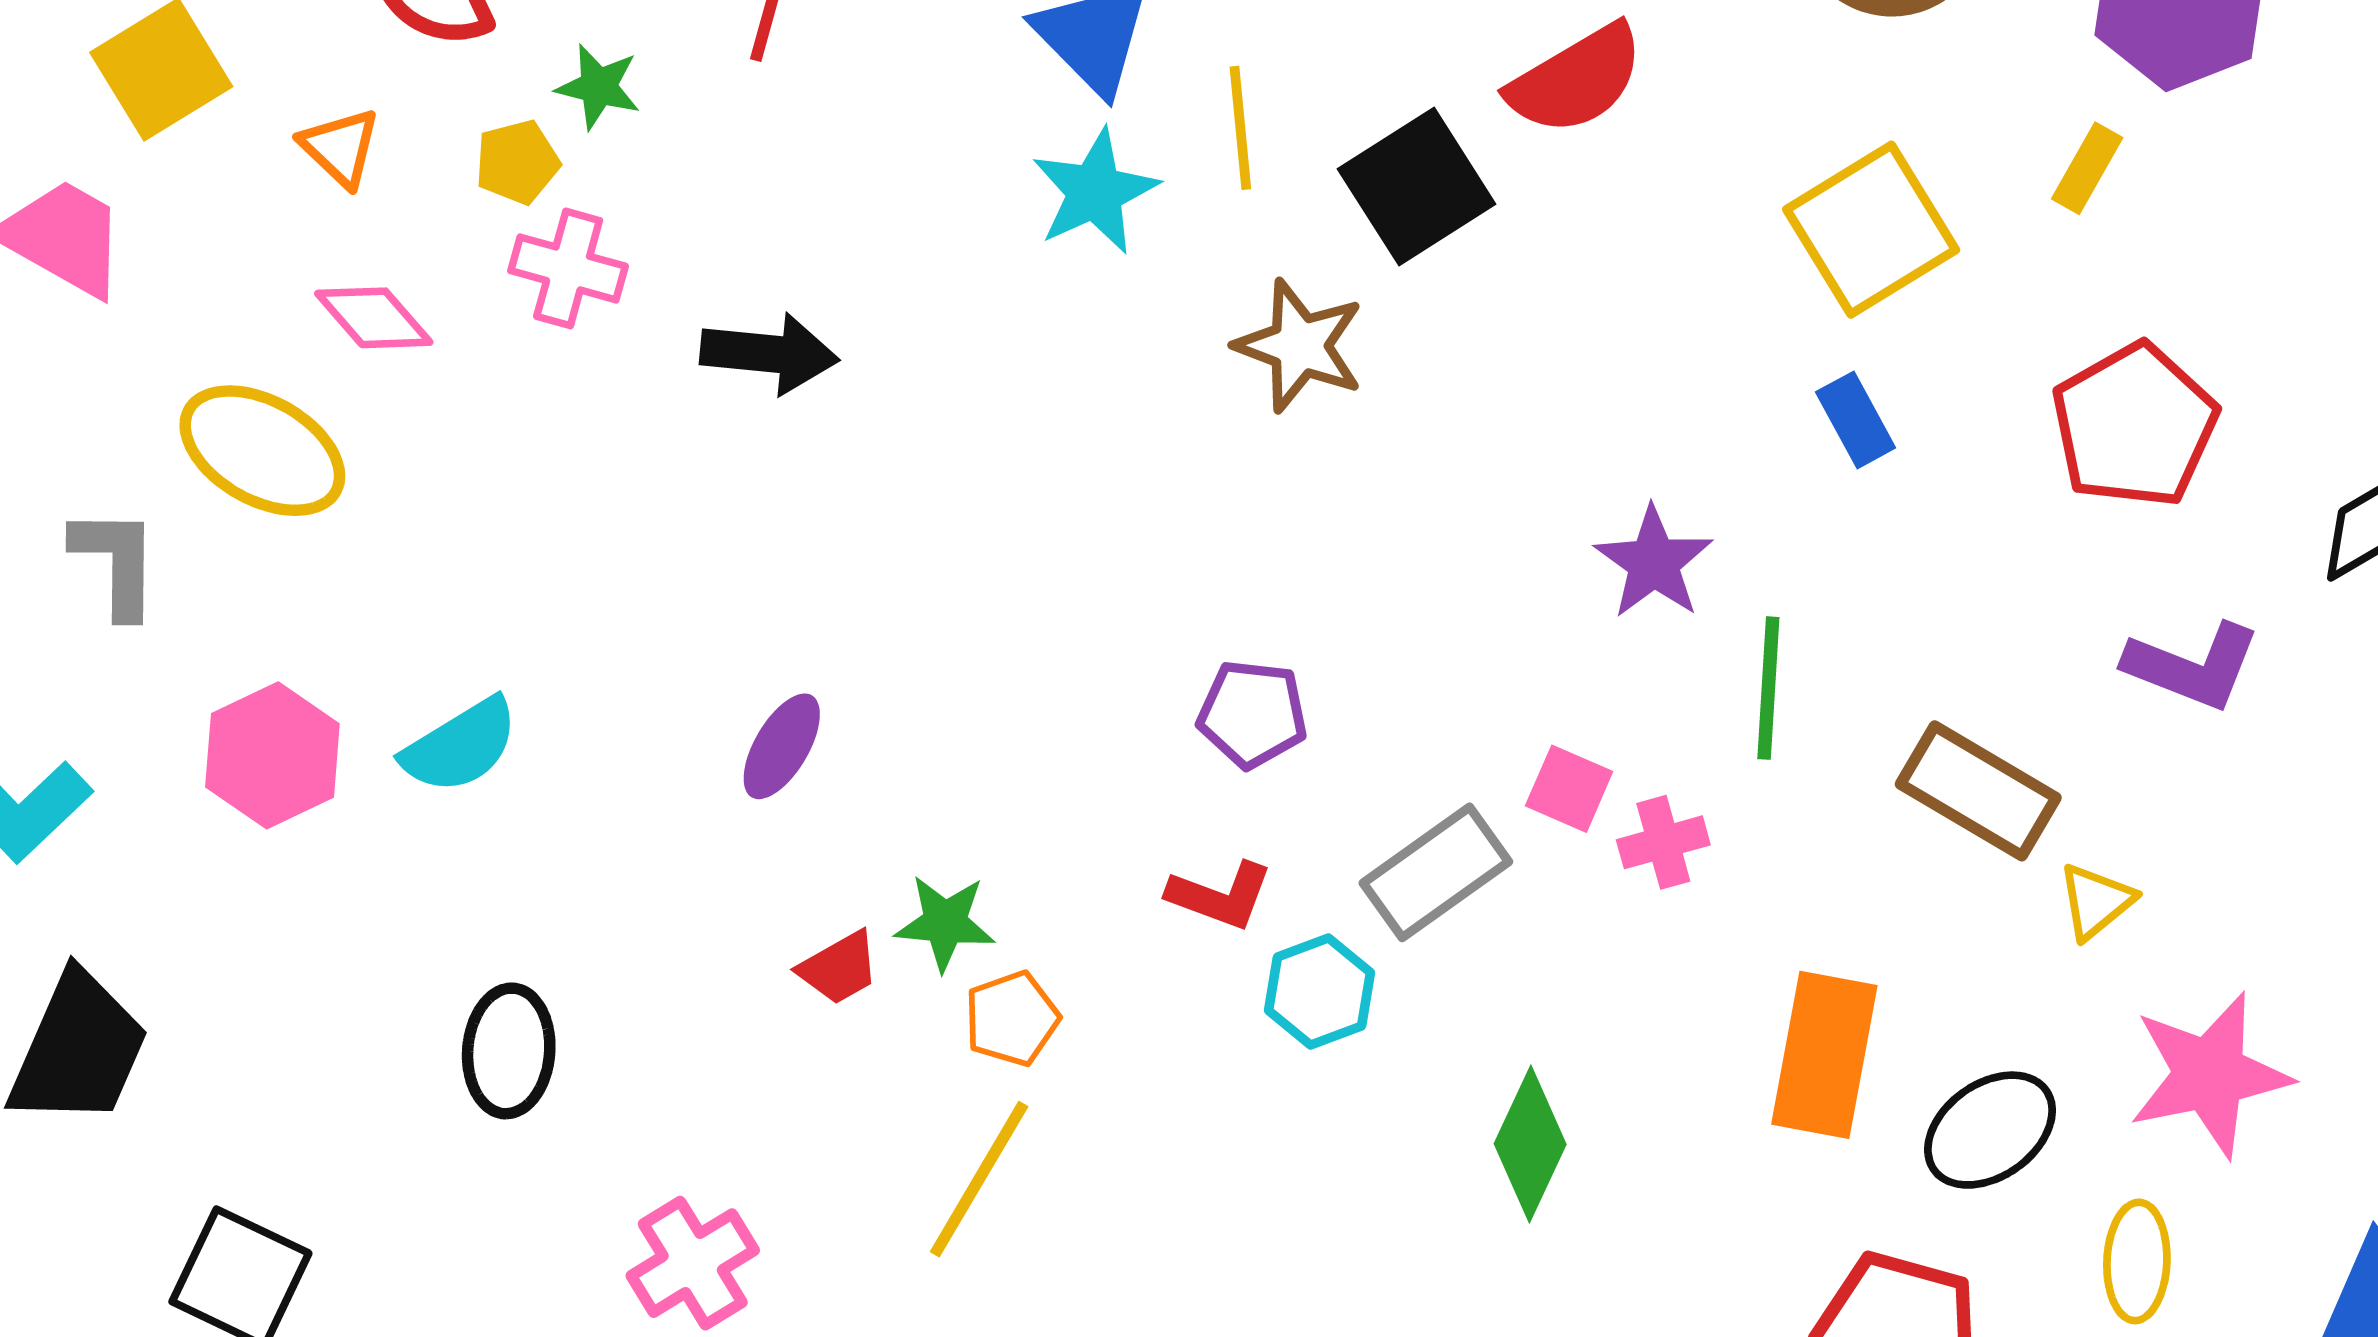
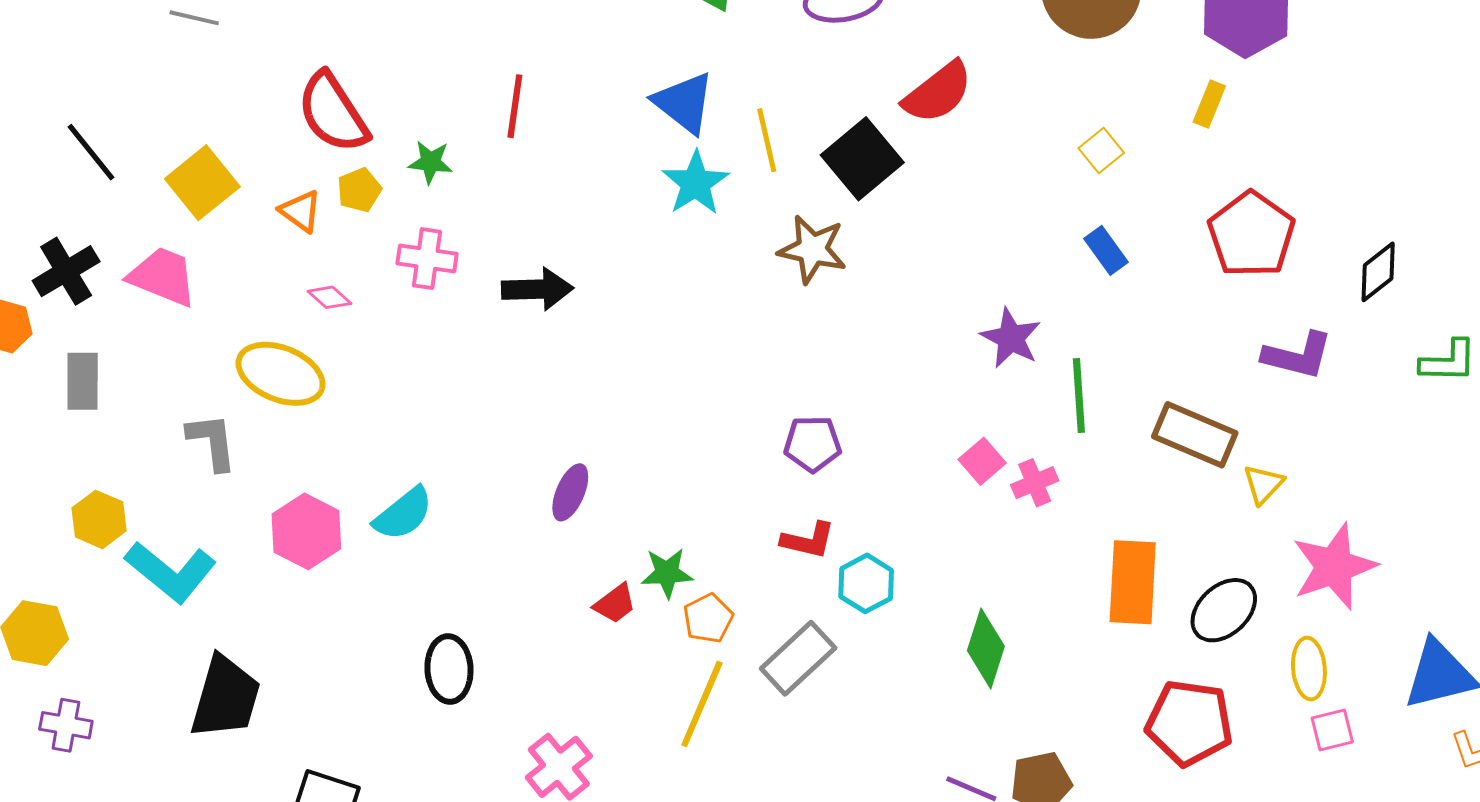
yellow pentagon: (517, 162) -> (359, 190), moved
yellow square: (1871, 230) -> (1101, 150), size x0.5
pink diamond: (374, 318) -> (329, 297), size x0.7
pink square: (1569, 789) -> (982, 461), turned 33
gray rectangle: (1436, 872) -> (798, 658), moved

